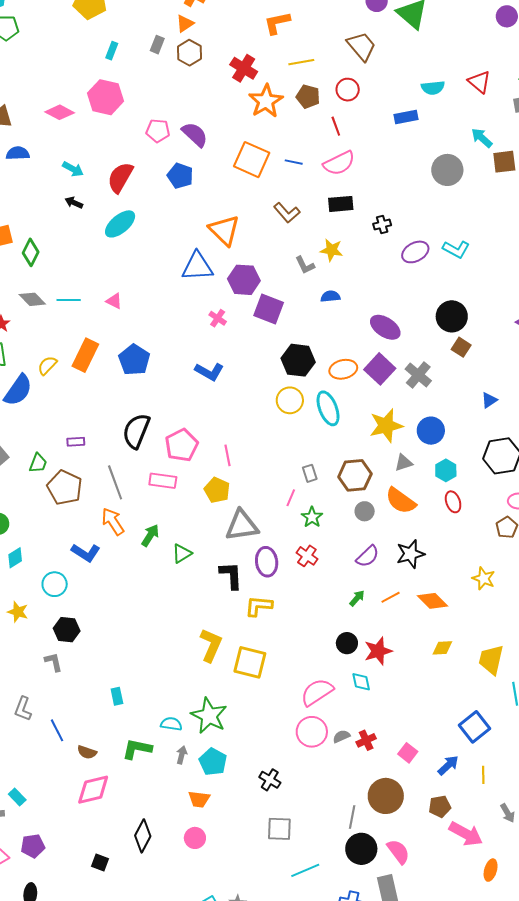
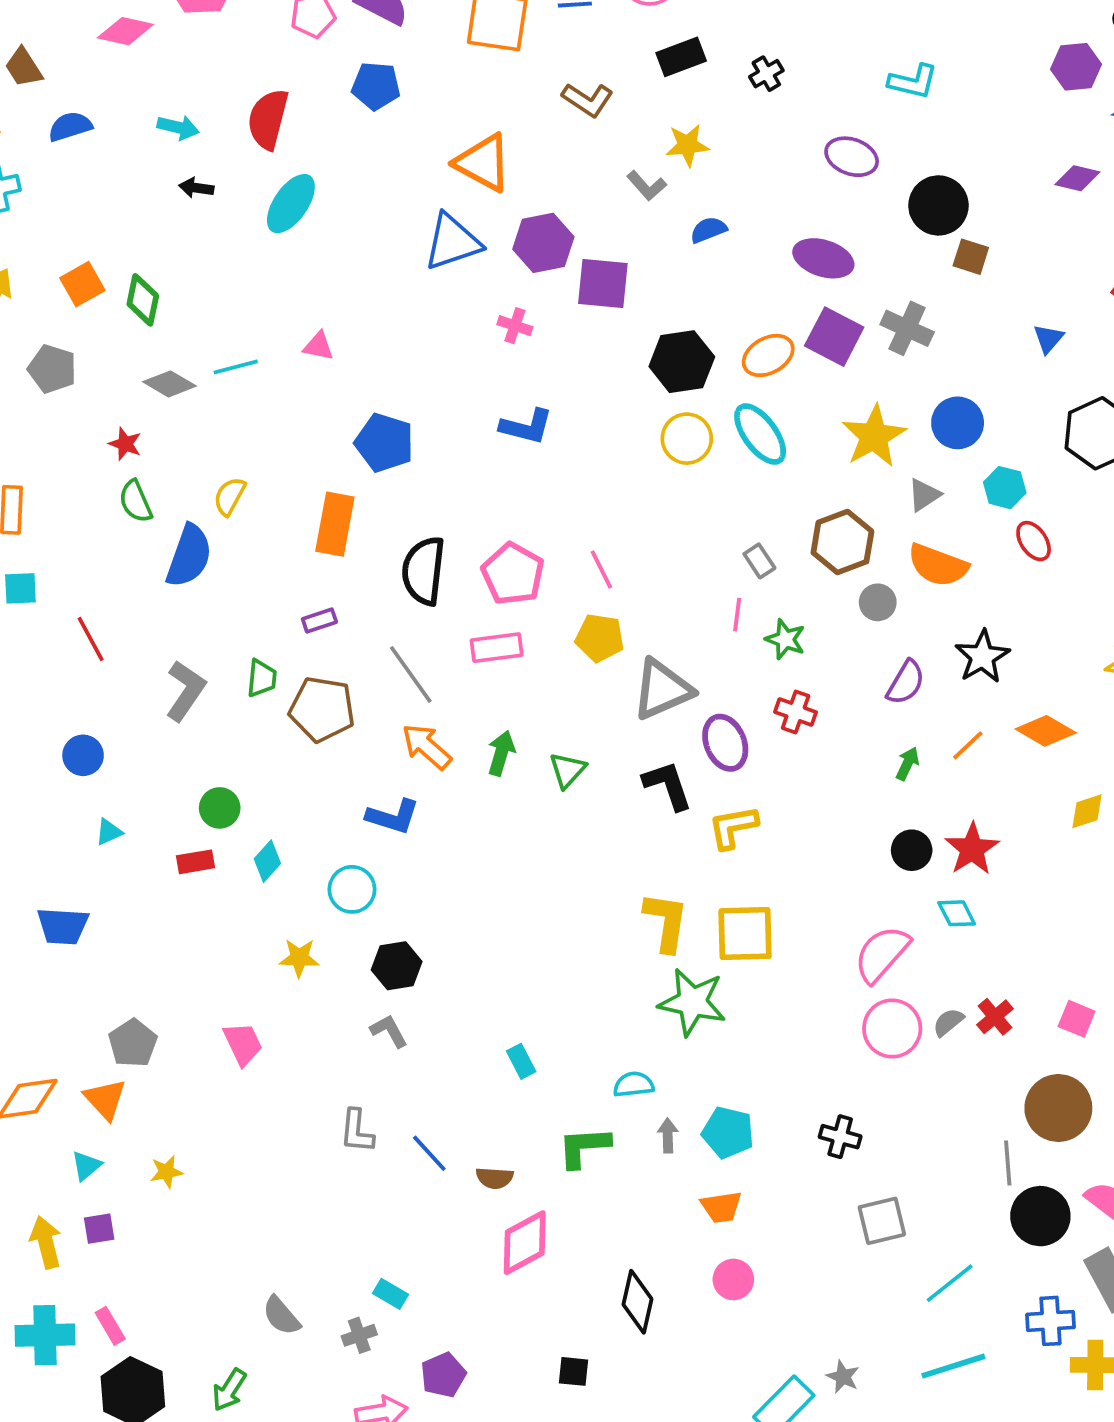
purple ellipse: (415, 252) -> (852, 157), moved, turned 64
orange rectangle: (85, 355) -> (335, 524), moved
green star: (209, 716) -> (692, 1002), moved

